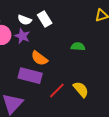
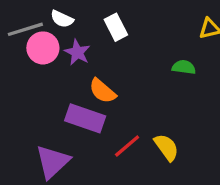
white semicircle: (25, 20) -> (62, 19), moved
green semicircle: (78, 47) -> (184, 67), moved

